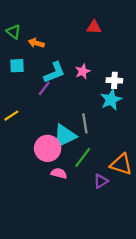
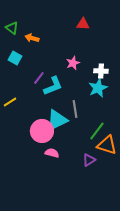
cyan square: (17, 66) -> (15, 58), turned 32
cyan L-shape: (54, 72) -> (53, 86), moved
green line: (83, 157) -> (97, 131), moved

